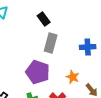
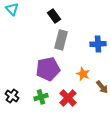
purple pentagon: (38, 72) -> (48, 69), turned -30

